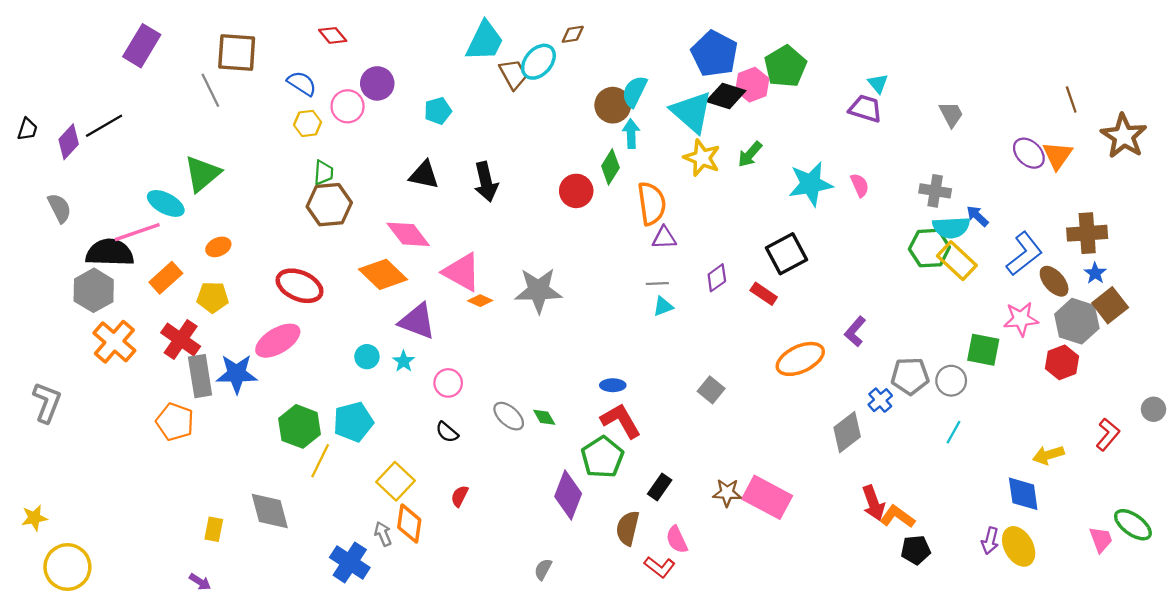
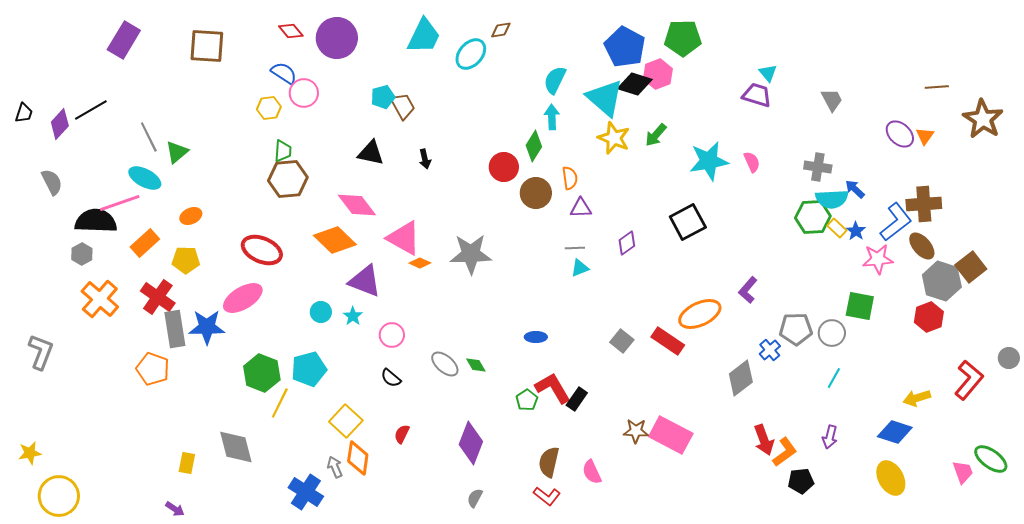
green pentagon: (785, 66) -> (683, 38), moved, turned 30
brown trapezoid: (513, 74) -> (403, 106), moved
blue semicircle: (302, 83) -> (284, 73), moved
purple circle: (377, 83) -> (337, 38), moved, size x1.4
gray line: (210, 90) -> (149, 137), moved
brown line: (1071, 99) -> (937, 87), turned -75
brown circle: (613, 105) -> (536, 193), moved
orange triangle: (1057, 155) -> (925, 136), size x0.7
green triangle: (202, 174) -> (177, 152), size x0.7
black arrow: (486, 182) -> (425, 159), size x0.6
orange semicircle: (652, 203) -> (570, 178), size x0.6
brown cross: (1087, 233) -> (924, 204), moved
yellow rectangle: (957, 261) -> (837, 228), size x0.6
blue star: (1095, 273) -> (856, 231), moved
gray hexagon: (94, 290) -> (82, 254), size x0.6
red rectangle: (764, 294) -> (668, 341), moved, size x1.4
pink star: (1021, 319) -> (878, 259), moved
red L-shape: (621, 421) -> (553, 388), moved
red L-shape: (1108, 434) -> (969, 380), size x1.4
green pentagon: (602, 457) -> (527, 400), size x0.6
black rectangle: (660, 487) -> (577, 399), moved
blue diamond: (1023, 494) -> (895, 432), turned -64
purple diamond: (568, 495) -> (471, 443), moved
orange L-shape: (897, 517) -> (785, 452), turned 108
purple arrow: (990, 541) -> (830, 437), moved
red L-shape: (660, 567) -> (547, 496), moved

